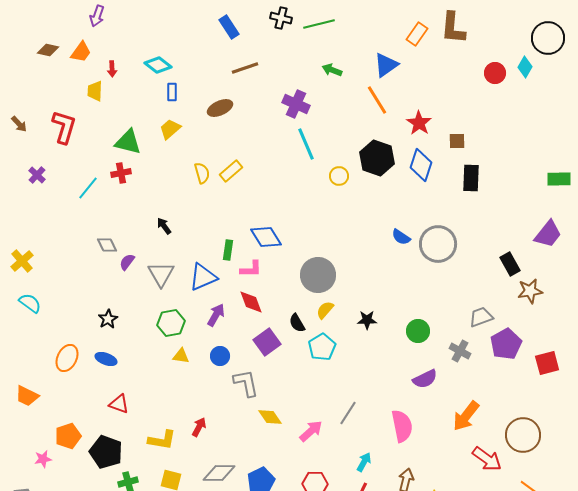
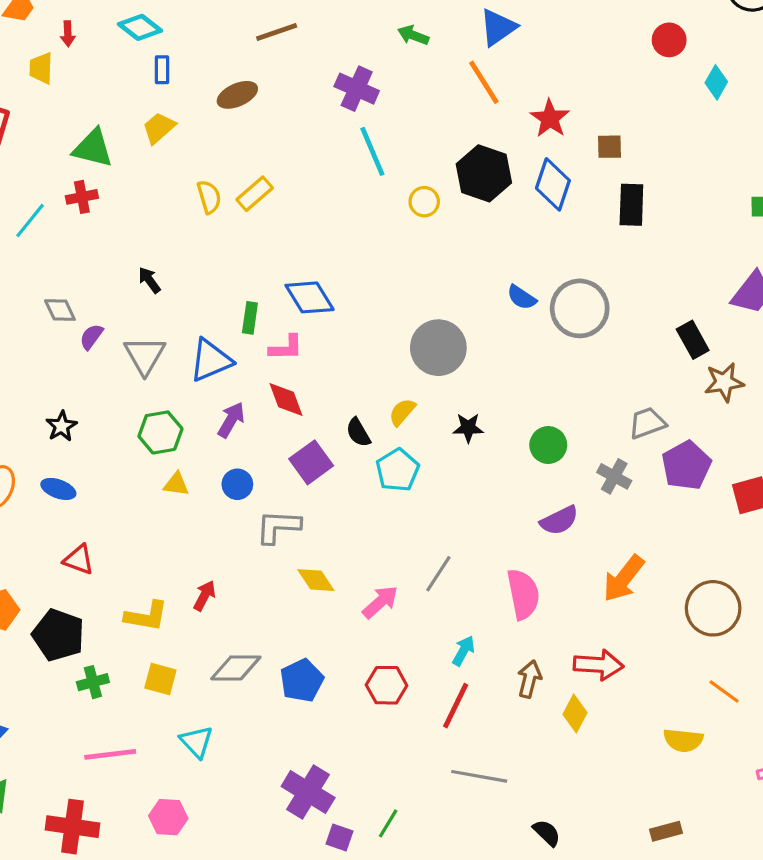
cyan diamond: (525, 67) -> (716, 82), moved
gray circle: (318, 275) -> (438, 348), moved
gray L-shape: (246, 383) -> (278, 527), turned -76
red arrow: (487, 459) -> (598, 665), moved, turned -32

